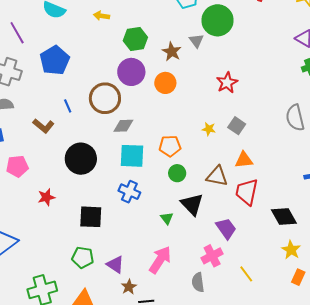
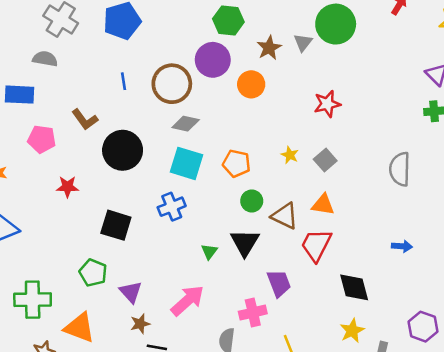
brown L-shape: (43, 126) -> (85, 119), moved
green circle: (177, 173) -> (252, 201), moved
blue cross: (129, 192) -> (172, 207), turned 30

